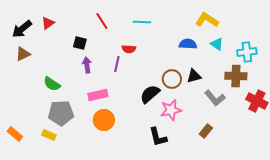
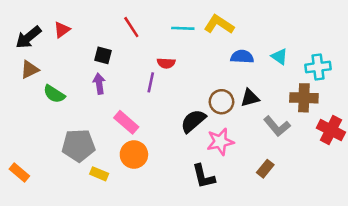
yellow L-shape: (207, 20) -> (219, 24), moved
purple arrow: (87, 65) -> (99, 84), moved
green semicircle: (52, 84) -> (54, 94), moved
pink rectangle: (98, 95) -> (126, 122), turned 54
yellow rectangle: (49, 135) -> (99, 174), moved

